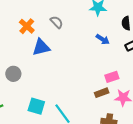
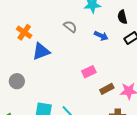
gray semicircle: (57, 22) -> (70, 27), moved
pink rectangle: (112, 77) -> (89, 72), moved

